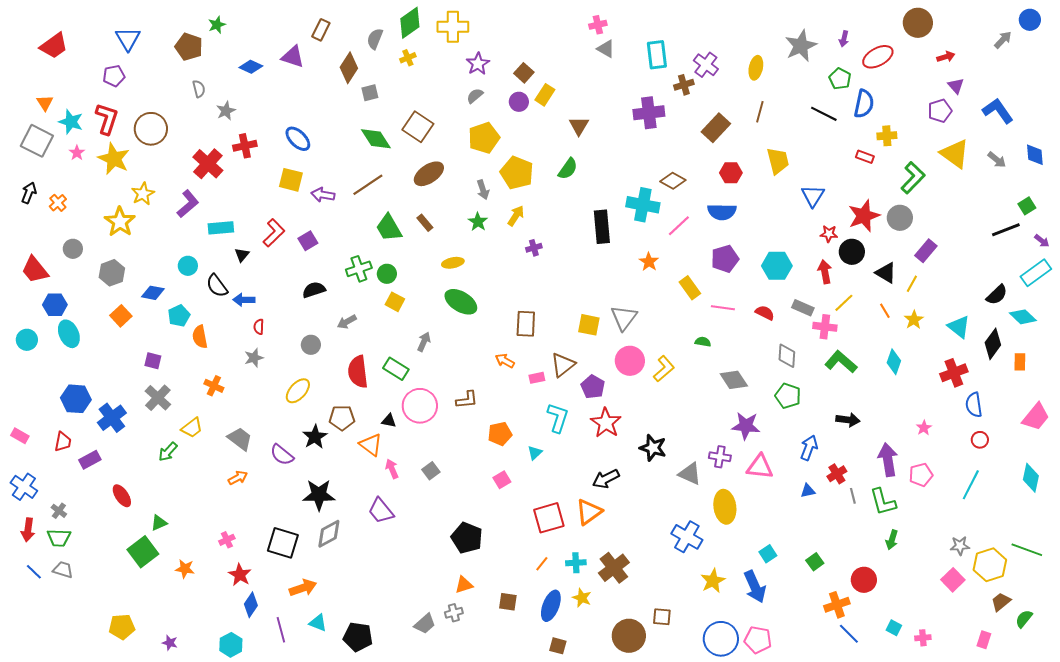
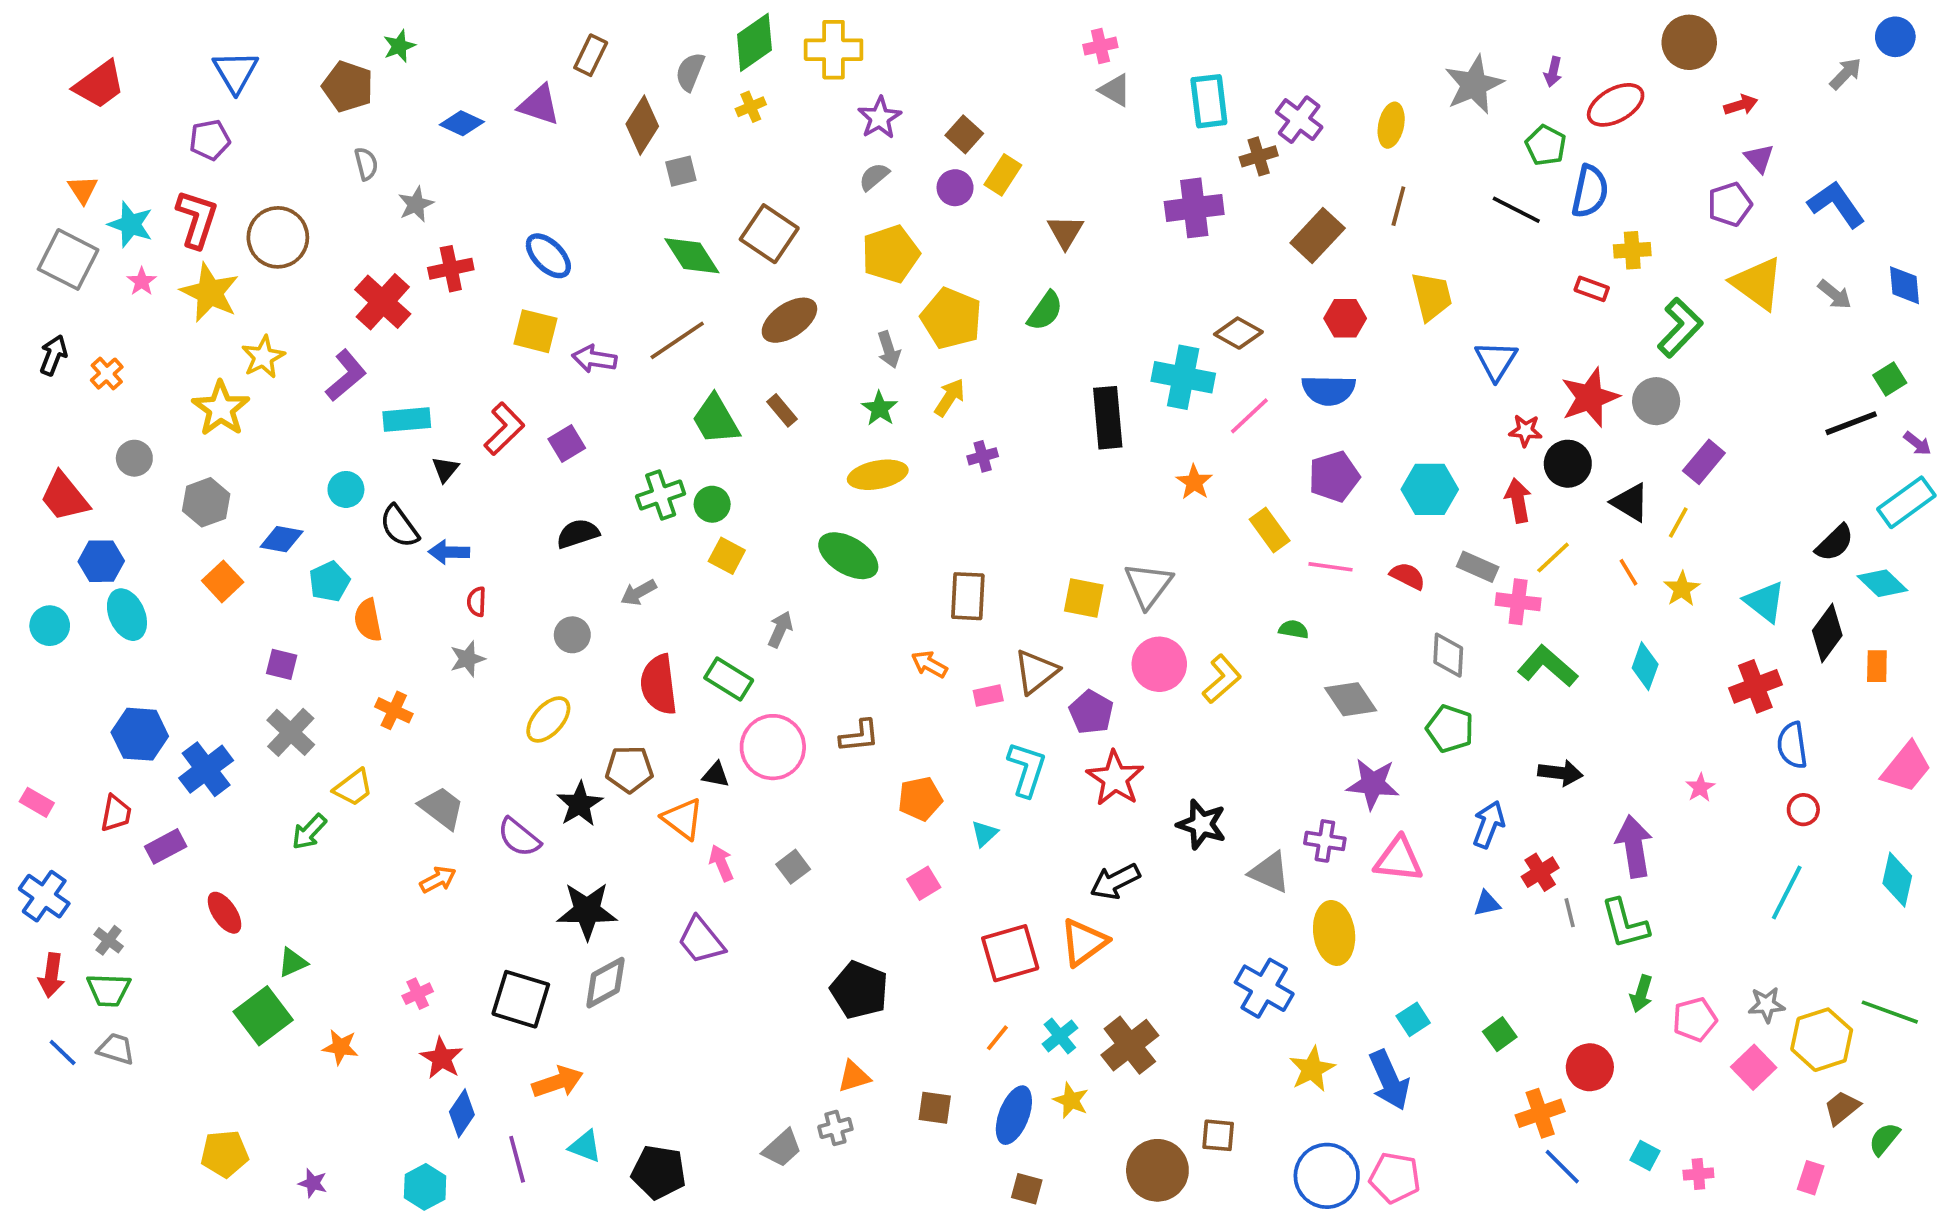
yellow ellipse: (453, 263) -> (878, 475), moved, size x1.4
pink pentagon: (921, 475) -> (1695, 1019), moved
cyan cross: (576, 563) -> (1060, 1036), turned -36

